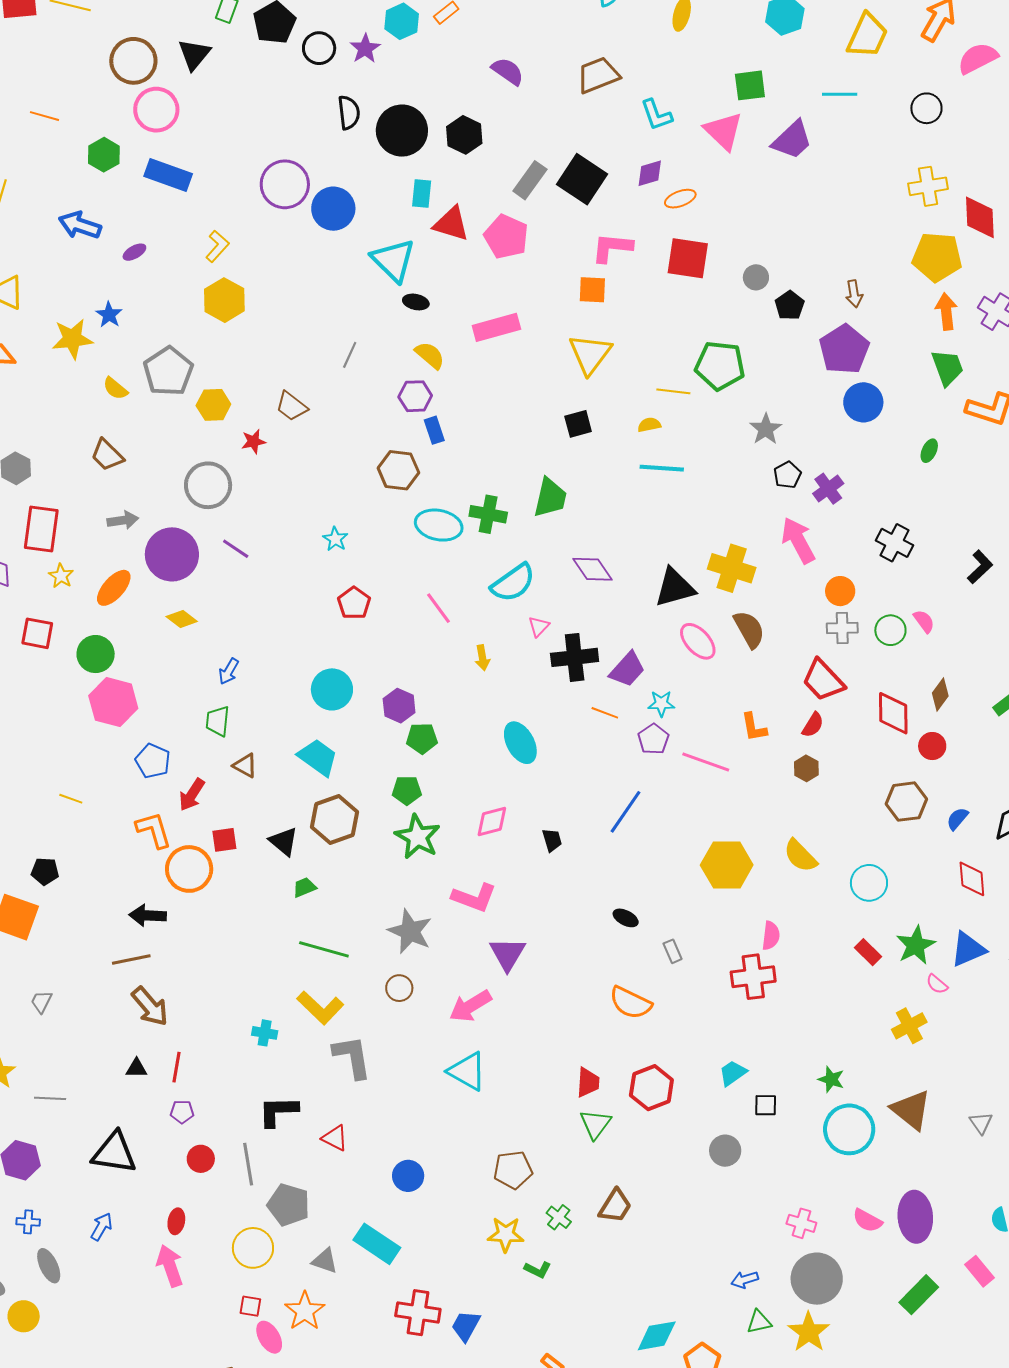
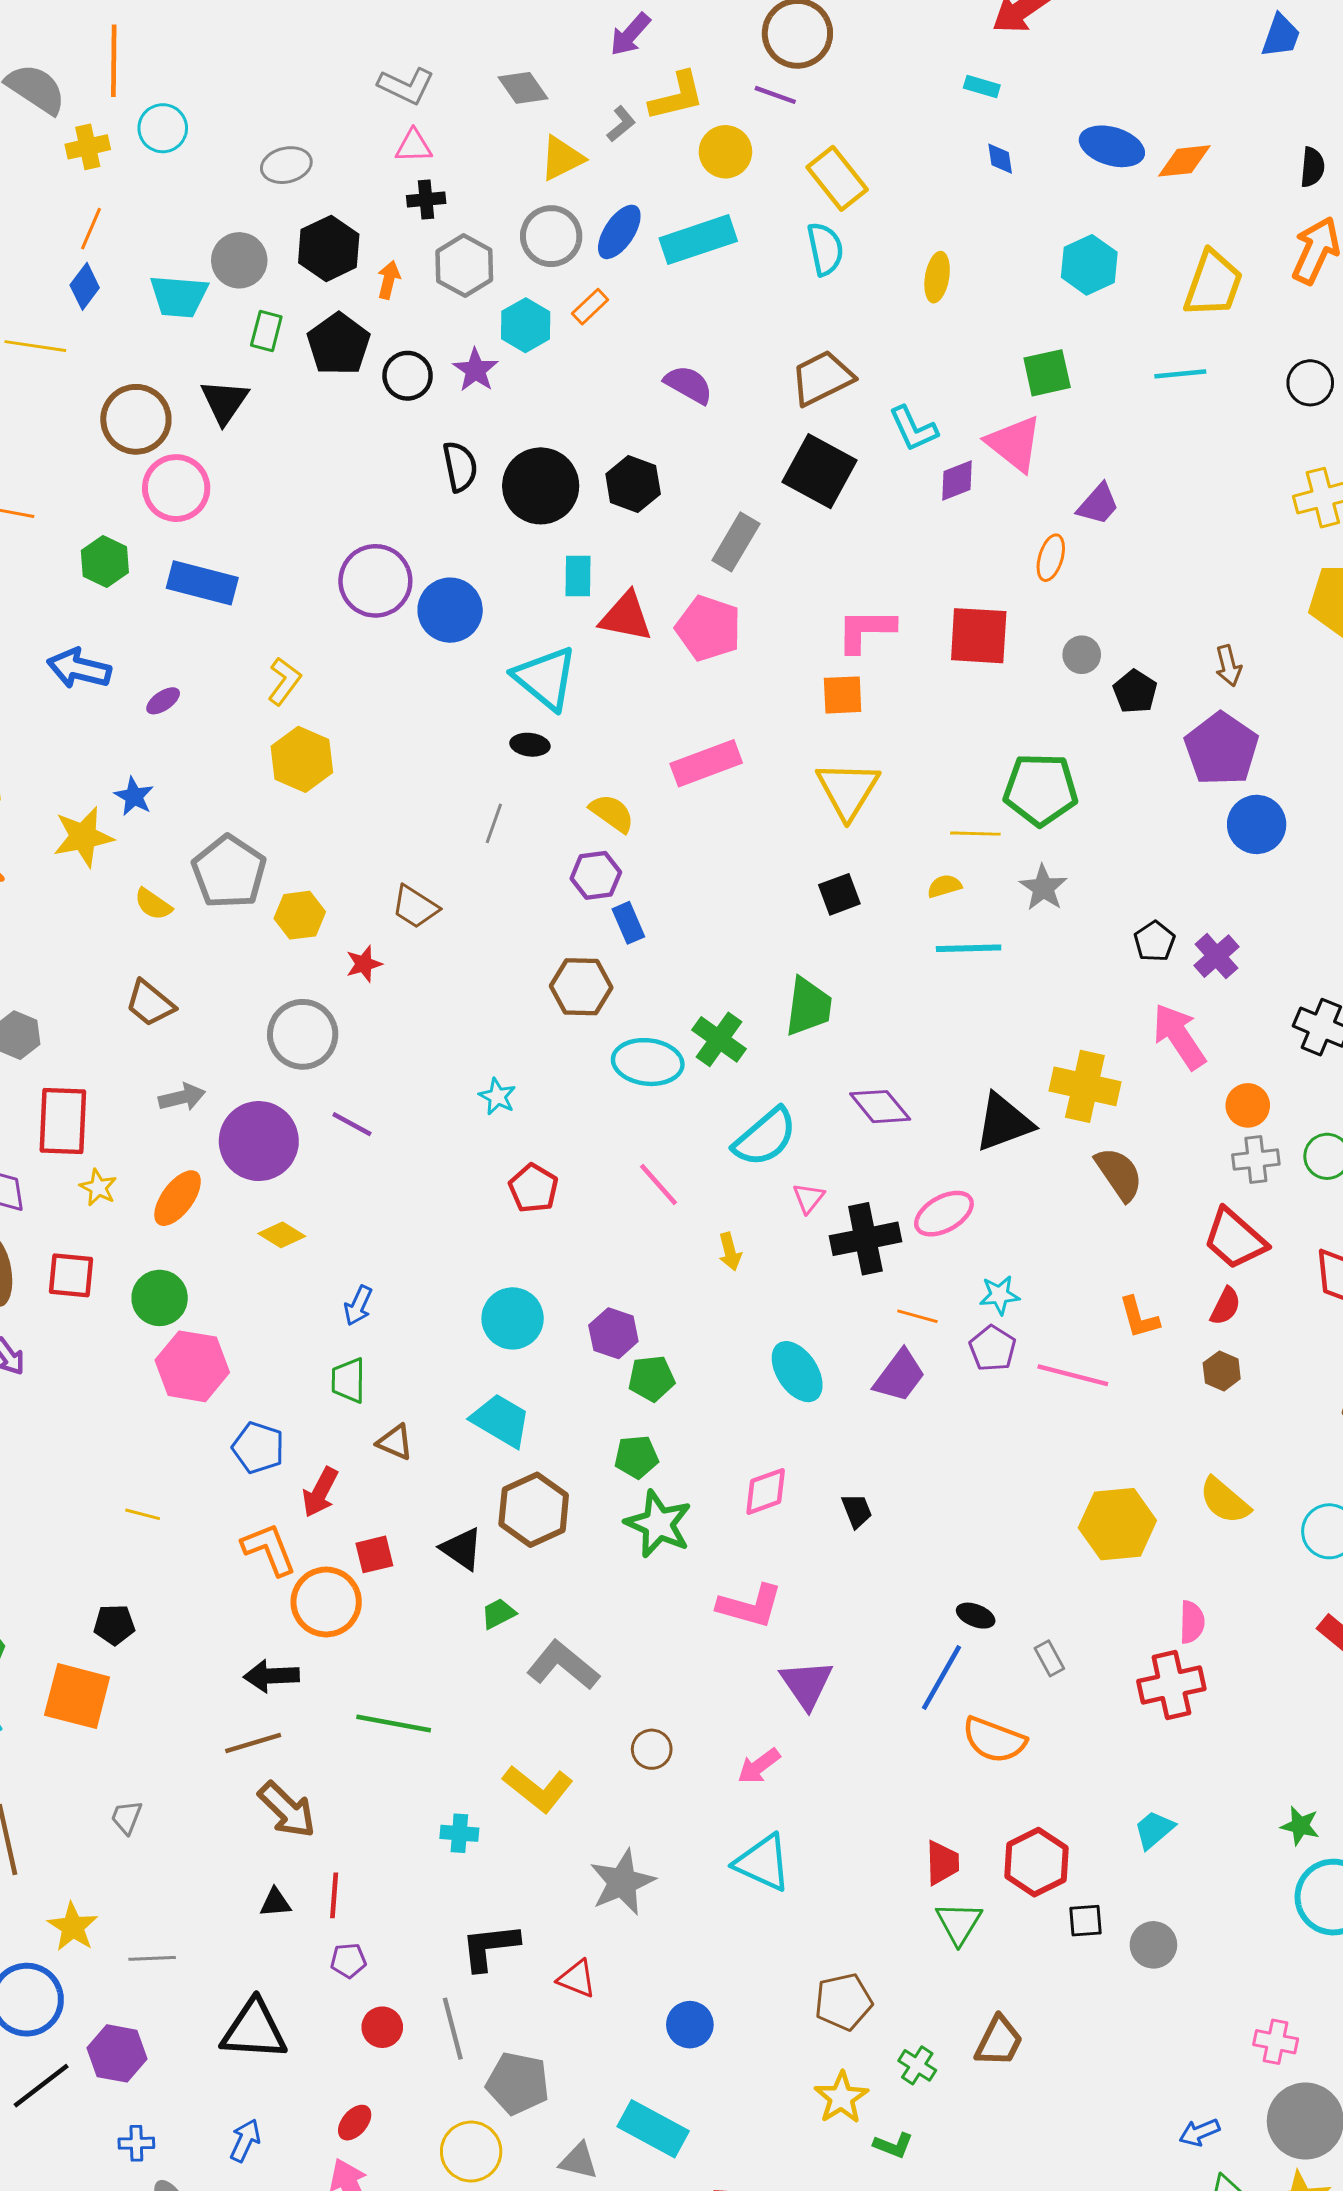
purple trapezoid: (792, 140) -> (1098, 504), moved, size x0.7
purple diamond: (650, 173) -> (957, 480), moved
black square: (582, 179) -> (820, 471), moved
orange ellipse: (680, 199) -> (1051, 558), moved, turned -48
black ellipse: (416, 302) -> (530, 745), moved
gray star: (766, 429) -> (1043, 888), moved
green cross: (488, 514) -> (719, 1039), turned 30
pink ellipse: (698, 641) -> (944, 1214), moved, turned -72
purple trapezoid: (627, 669) -> (899, 1376), moved
blue line: (625, 812) -> (942, 1677), moved
gray star: (410, 931) -> (622, 1882), moved, turned 30
green line: (324, 949) -> (394, 1723), moved
pink arrow: (470, 1006) -> (759, 1766), size x0.7
gray L-shape: (352, 1057) -> (563, 1665), moved, turned -36
black square: (766, 1105) -> (1086, 1921), moved
red ellipse: (176, 1221) -> (355, 2123), turned 35
yellow star: (506, 1234) -> (841, 2098), turned -30

